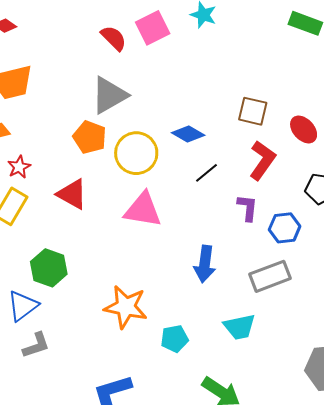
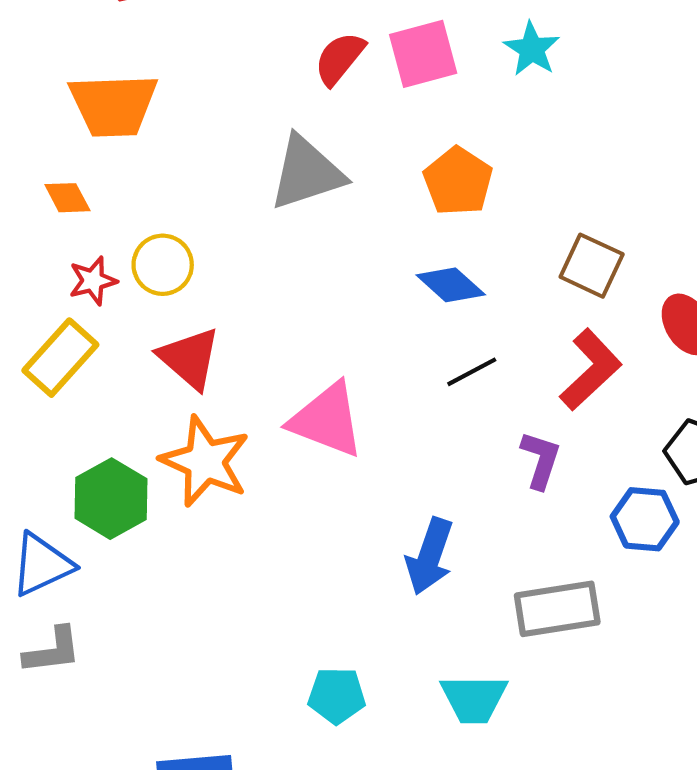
red semicircle: (114, 38) -> (340, 58), turned -108
orange pentagon: (90, 137) -> (458, 181), moved
yellow circle: (136, 153) -> (163, 265), moved, size x0.7
blue hexagon: (285, 228) -> (645, 519), moved
orange star: (126, 307) -> (205, 461), moved

